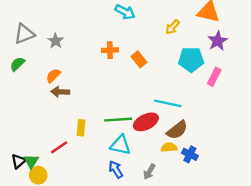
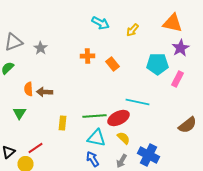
yellow arrow: (173, 27) -> (132, 30), moved
orange semicircle: (53, 76) -> (28, 89), moved, turned -48
brown semicircle: (177, 130) -> (188, 125), moved
red line: (59, 147) -> (36, 148), moved
yellow semicircle: (169, 147) -> (124, 138), moved, turned 48
blue cross: (190, 154) -> (148, 155), moved, size x1.5
green triangle: (31, 161) -> (20, 113), moved

